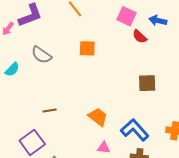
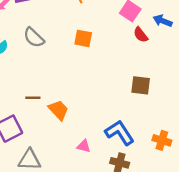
orange trapezoid: (98, 117) -> (58, 110), moved

